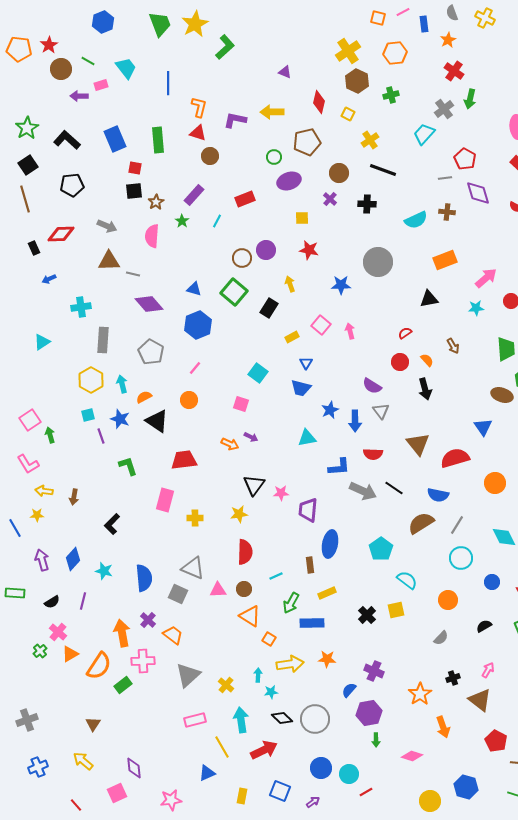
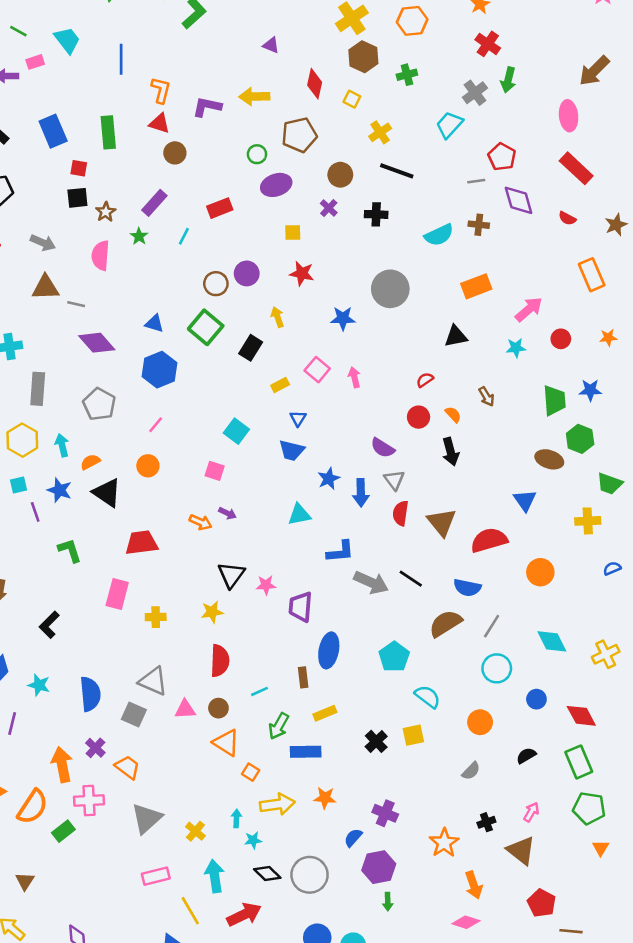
red semicircle: (373, 454) -> (401, 513), moved, turned 96
pink diamond: (412, 756) -> (466, 922), moved

